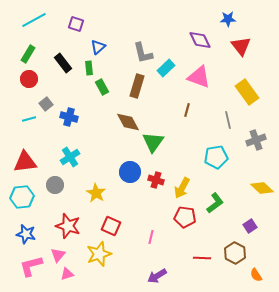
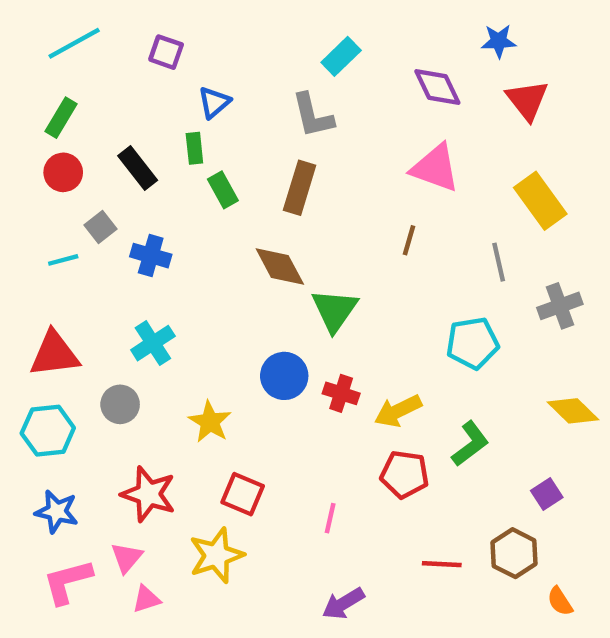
black rectangle: (63, 63) -> (138, 168), moved
cyan rectangle: (166, 68) -> (341, 56), moved
yellow arrow: (182, 188) -> (398, 411), turned 35

